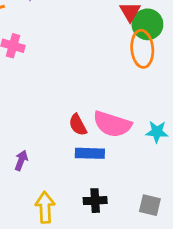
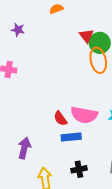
purple arrow: (21, 160) -> (24, 148), size x1.5

